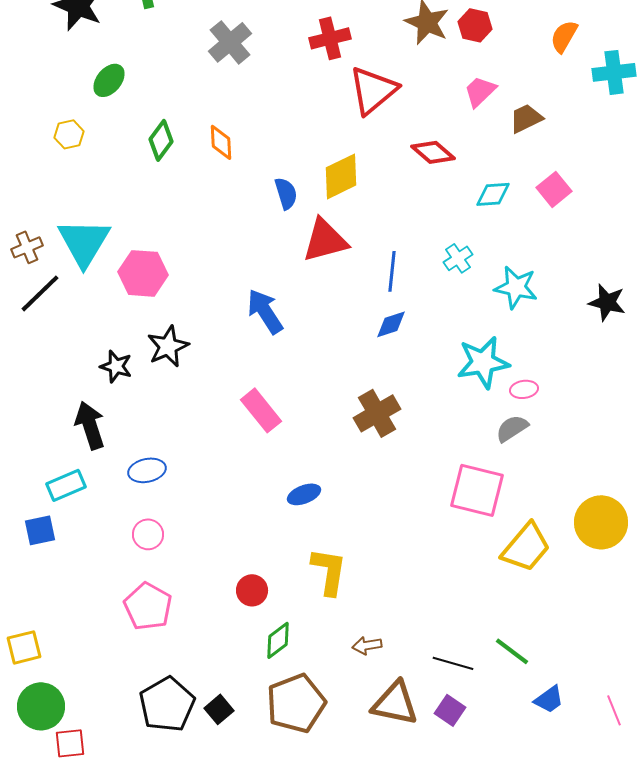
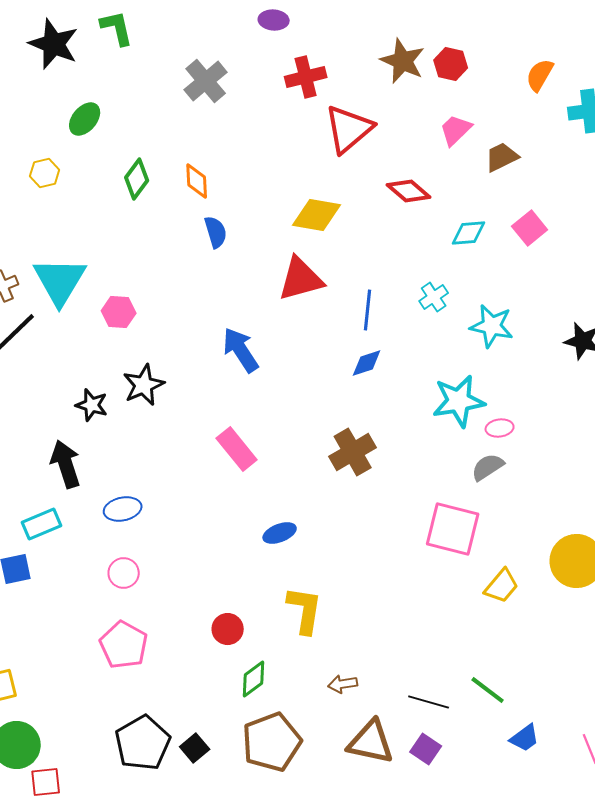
yellow diamond: (341, 176) -> (317, 215), turned 36
blue semicircle: (286, 193) -> (216, 232), moved
pink hexagon: (143, 273) -> (119, 312), size x0.7
yellow trapezoid: (526, 547) -> (502, 586), size x0.7

